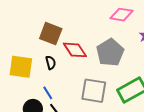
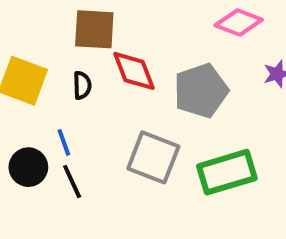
brown square: (51, 34) -> (94, 29), turned -30

